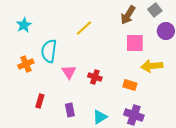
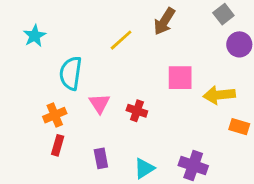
brown arrow: (128, 15) -> (164, 21), moved
pink square: (135, 43) -> (180, 78), moved
orange cross: (26, 64) -> (55, 115), moved
orange rectangle: (130, 85) -> (239, 127), moved

